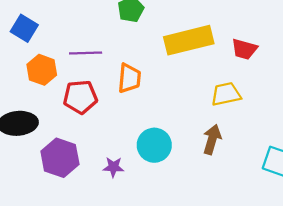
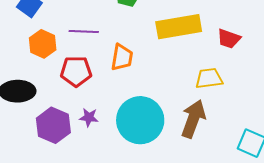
brown arrow: (212, 139) -> (193, 119), size x1.4
cyan circle: (154, 145) -> (140, 120), size x1.5
purple star: (113, 167) -> (89, 117), moved

